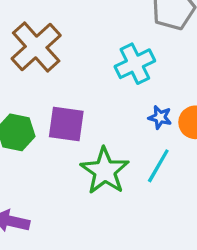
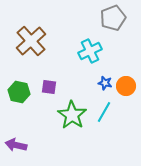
purple square: (66, 124) -> (49, 87), size x0.7

